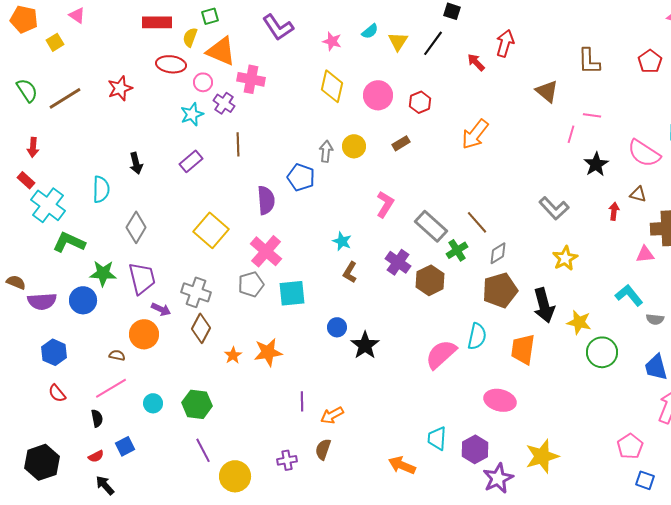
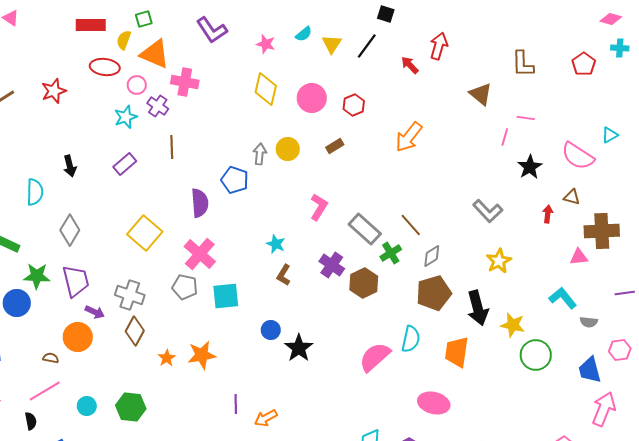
gray pentagon: (251, 284) -> (185, 287), turned 30

